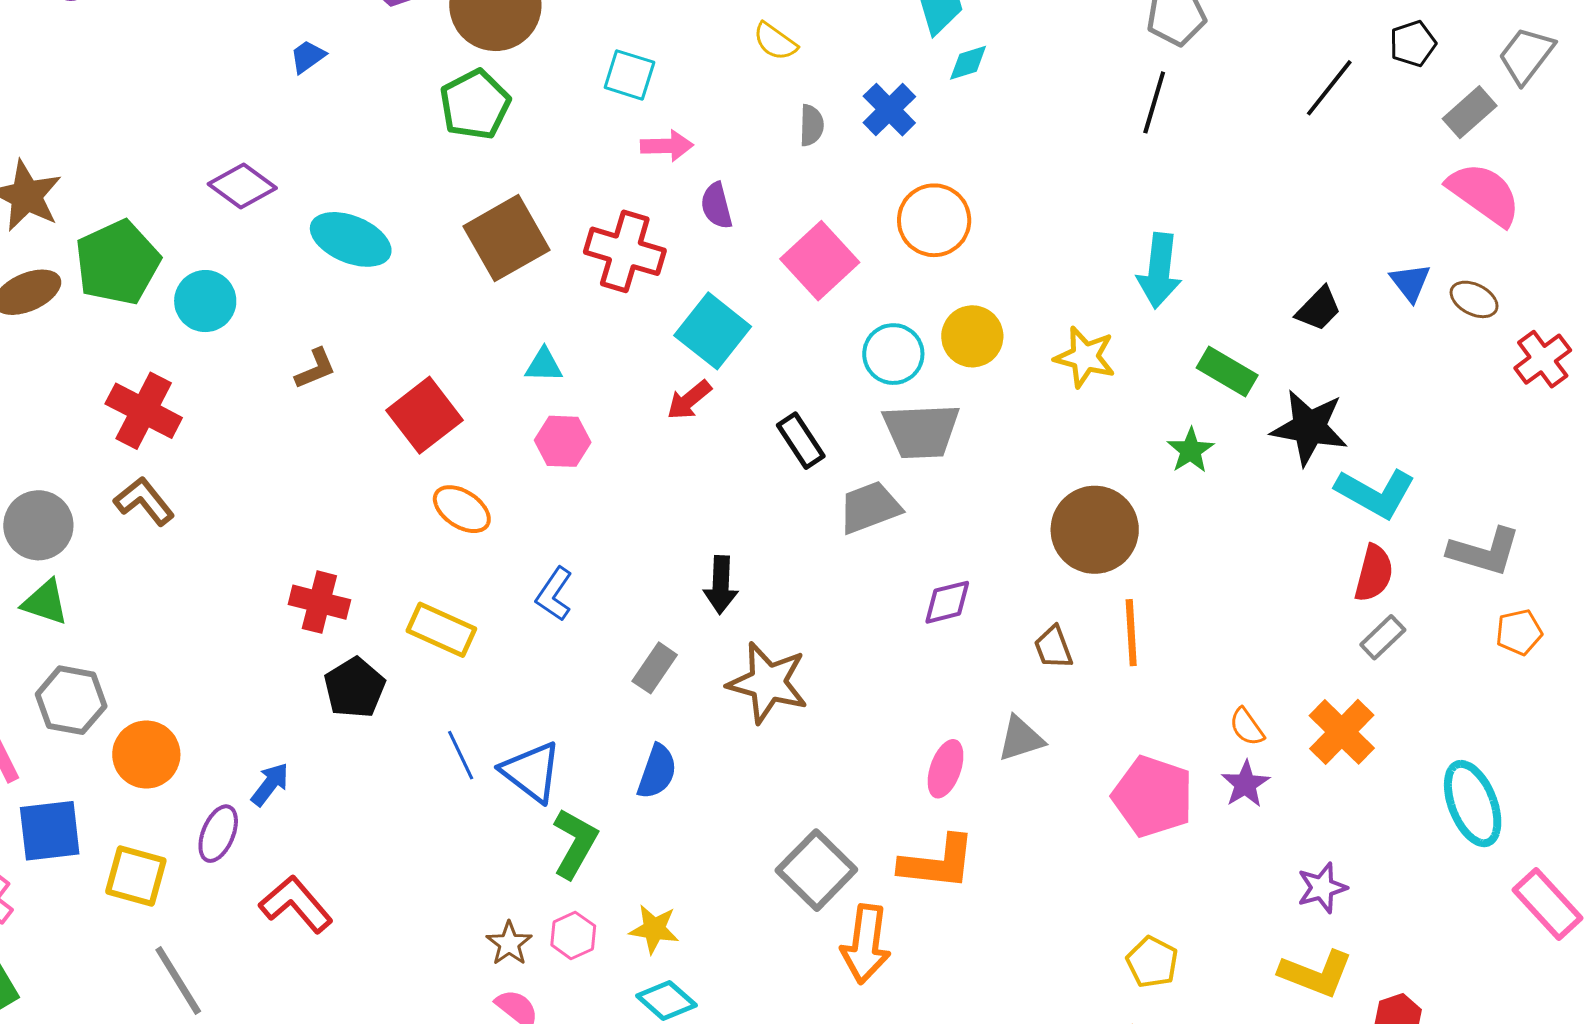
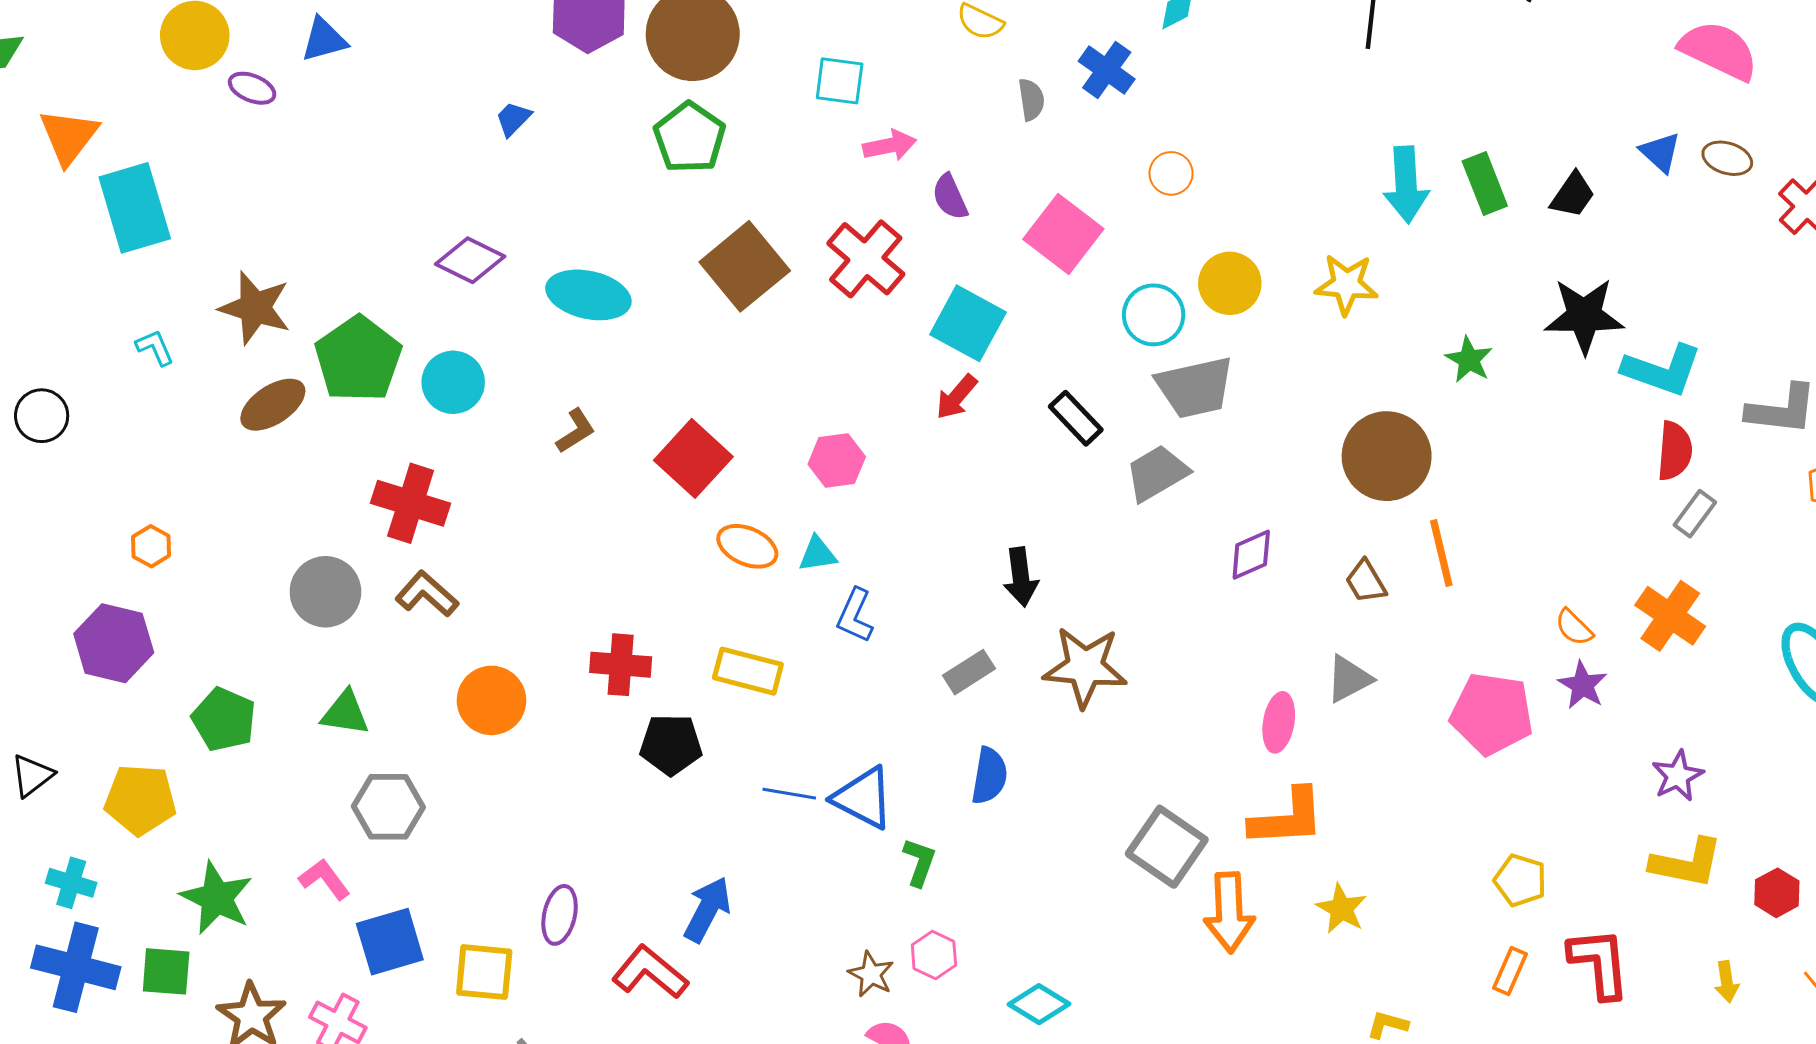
orange circle: (934, 220) -> (1171, 173), size x0.6
red cross: (625, 251) -> (866, 259), turned 34
cyan triangle: (544, 365) -> (817, 554), moved
green rectangle: (1227, 372) -> (1485, 183), moved, turned 48
gray circle: (38, 525) -> (325, 592), moved
gray rectangle: (655, 668) -> (969, 672), turned 33
black pentagon: (355, 688) -> (671, 745), turned -30
orange circle: (146, 754) -> (491, 700), moved
blue line: (461, 755) -> (789, 794), turned -45
blue arrow: (270, 784) -> (707, 909), moved, size x1.4
green L-shape: (575, 843) -> (919, 862), size x0.7
yellow star: (654, 929) -> (1341, 909), moved, turned 30

